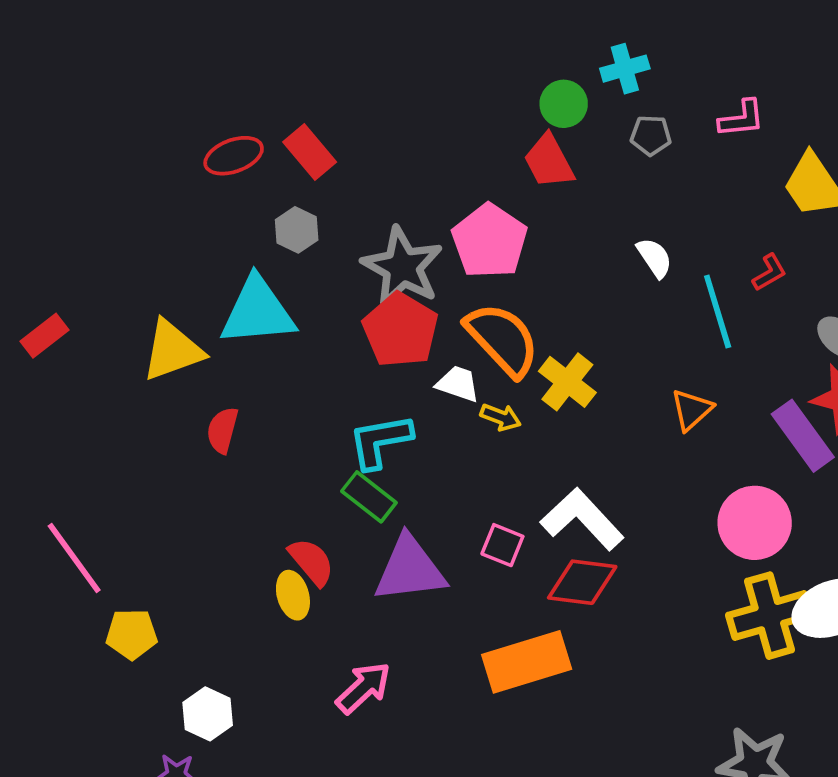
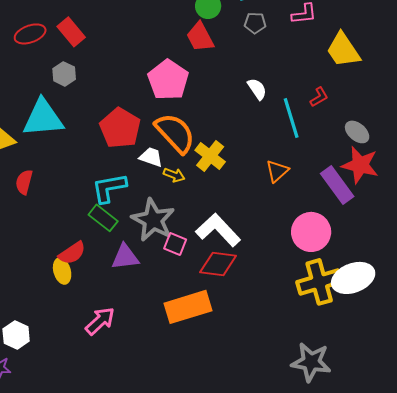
gray star: (402, 267) -> (153, 220), moved
red semicircle: (311, 562) -> (72, 253), turned 96
purple triangle: (410, 569) -> (125, 257), size x0.7

